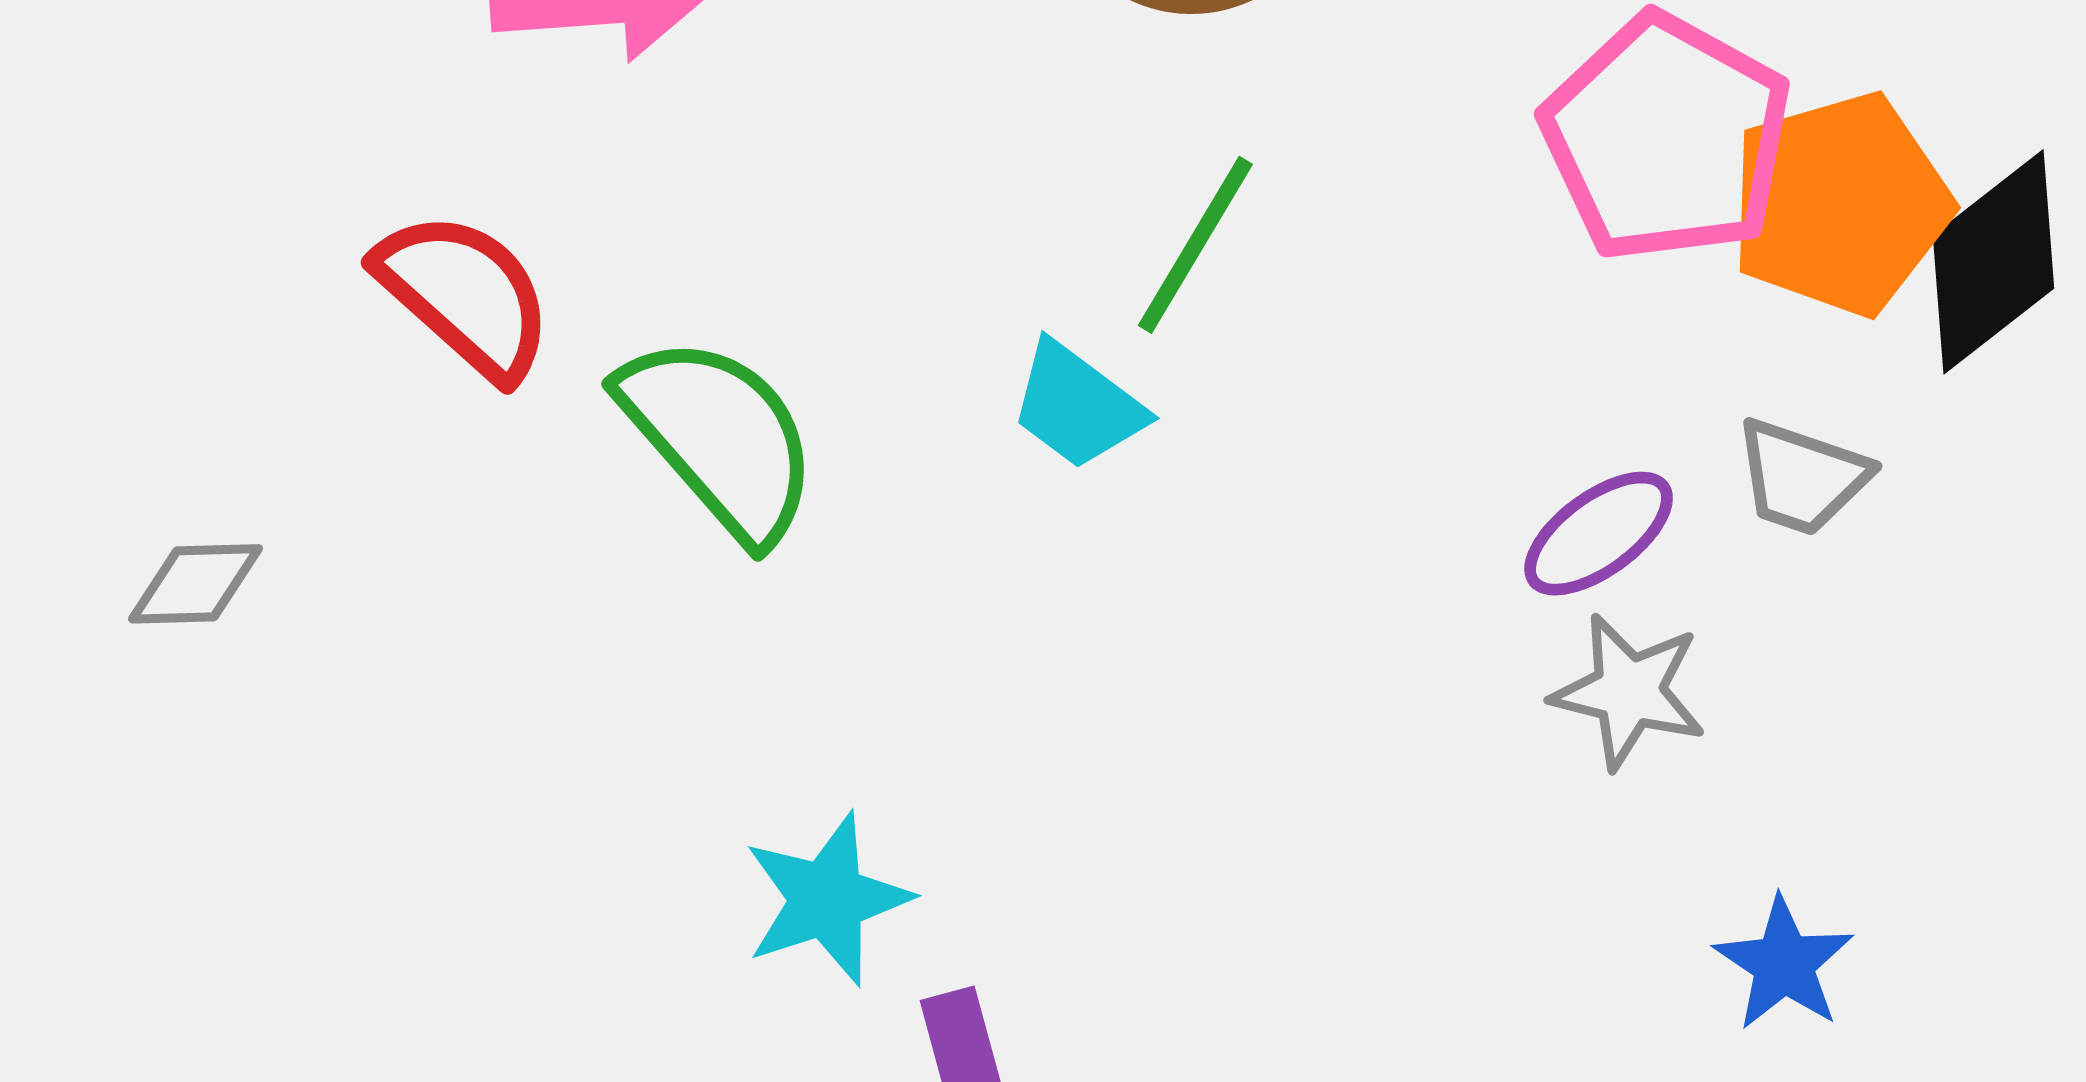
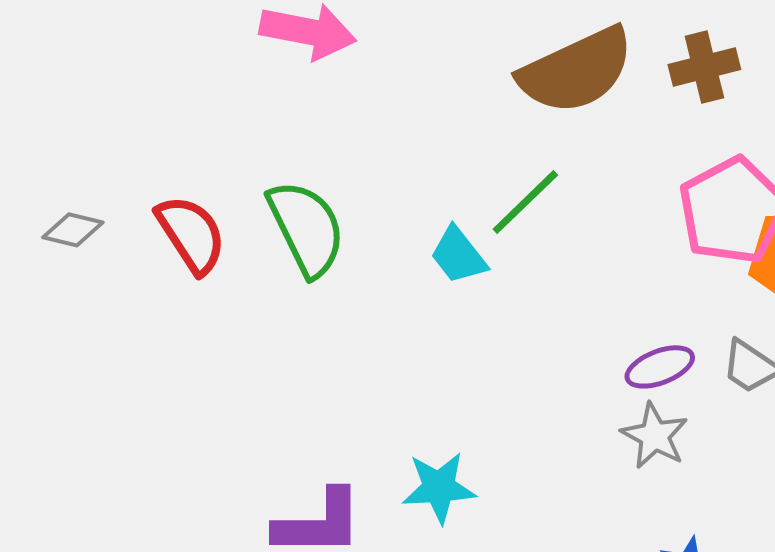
red semicircle: (465, 295) -> (191, 234), moved
cyan star: (827, 899) -> (439, 488), moved

